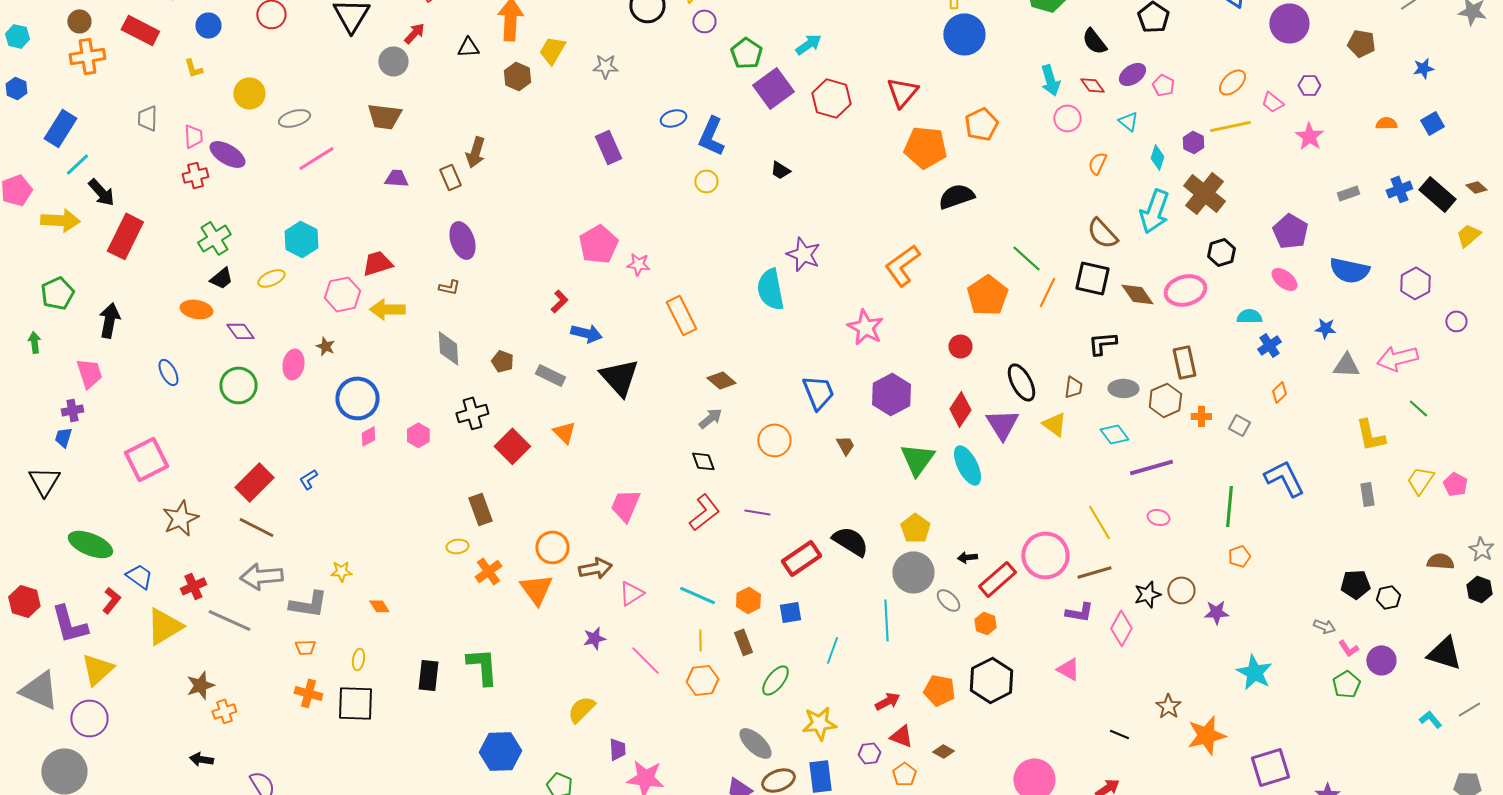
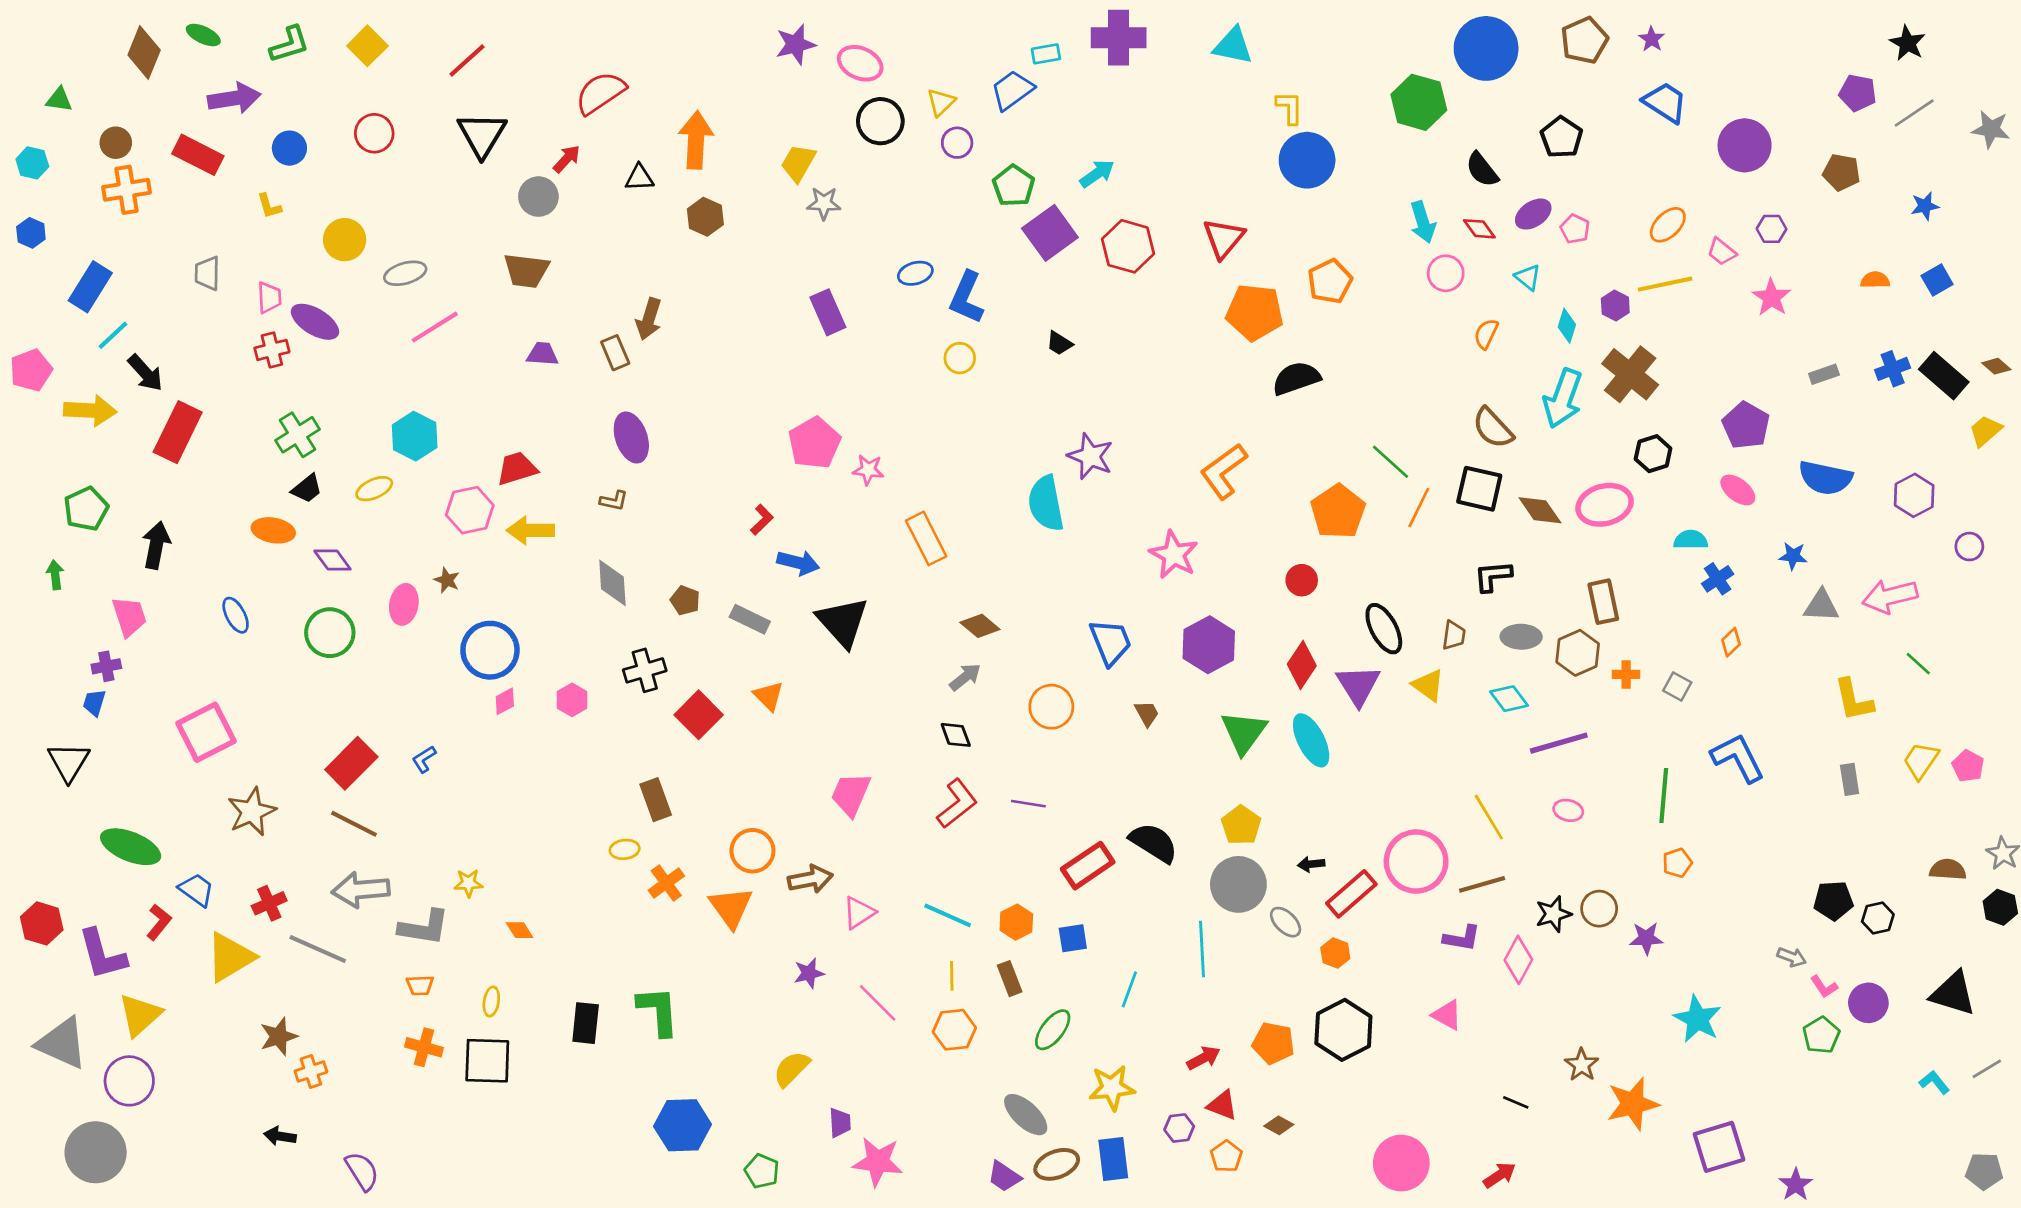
yellow trapezoid: (552, 50) -> (798, 163), moved

